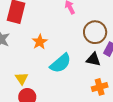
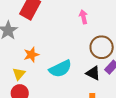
orange star: (40, 42) -> (31, 55), moved

